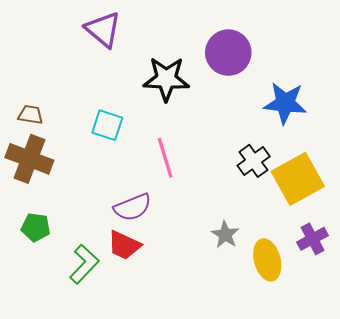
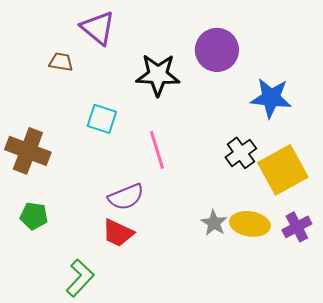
brown trapezoid: (31, 115) -> (61, 62), moved
yellow ellipse: (267, 260) -> (250, 224), moved, turned -66
green L-shape: (84, 264) -> (80, 278), moved

